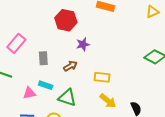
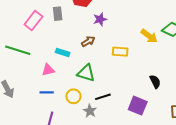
gray rectangle: (43, 58) -> (58, 14), moved
cyan rectangle: (46, 85) -> (63, 52), moved
yellow arrow: (108, 101) -> (149, 36), moved

